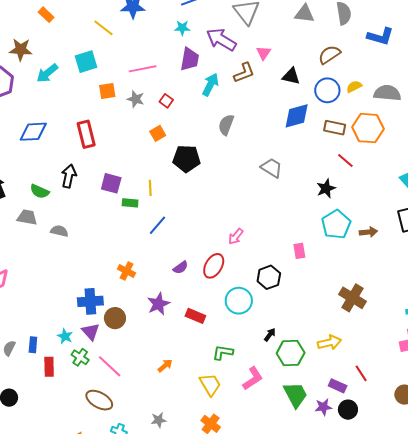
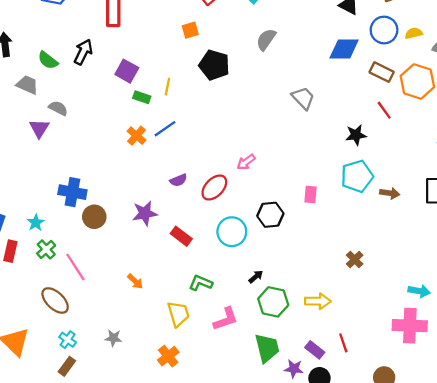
orange cross: (127, 271) -> (136, 136), moved
brown cross: (352, 298) -> (355, 260), size x0.6
purple triangle: (91, 332) -> (39, 128), moved
orange arrow: (165, 366) -> (135, 281), turned 70

